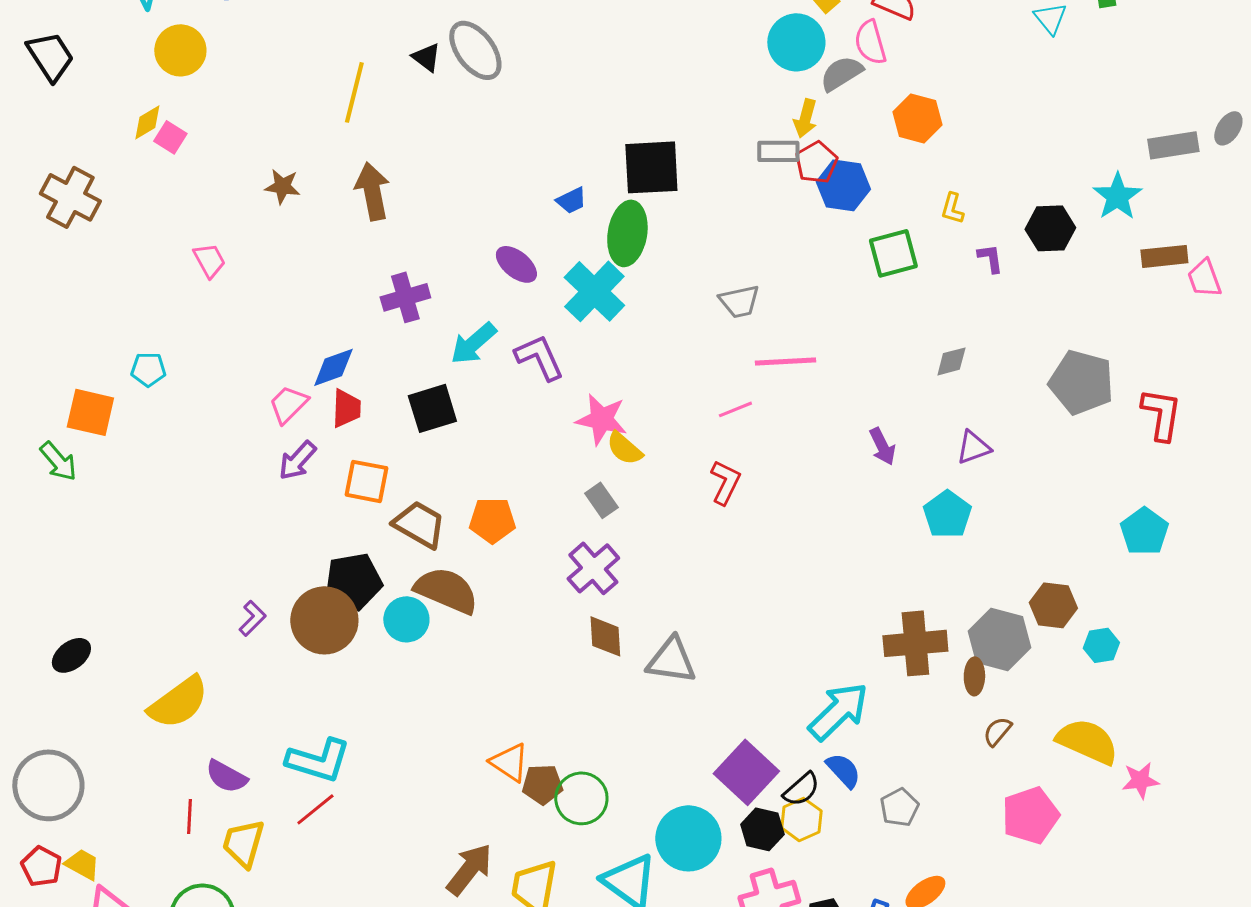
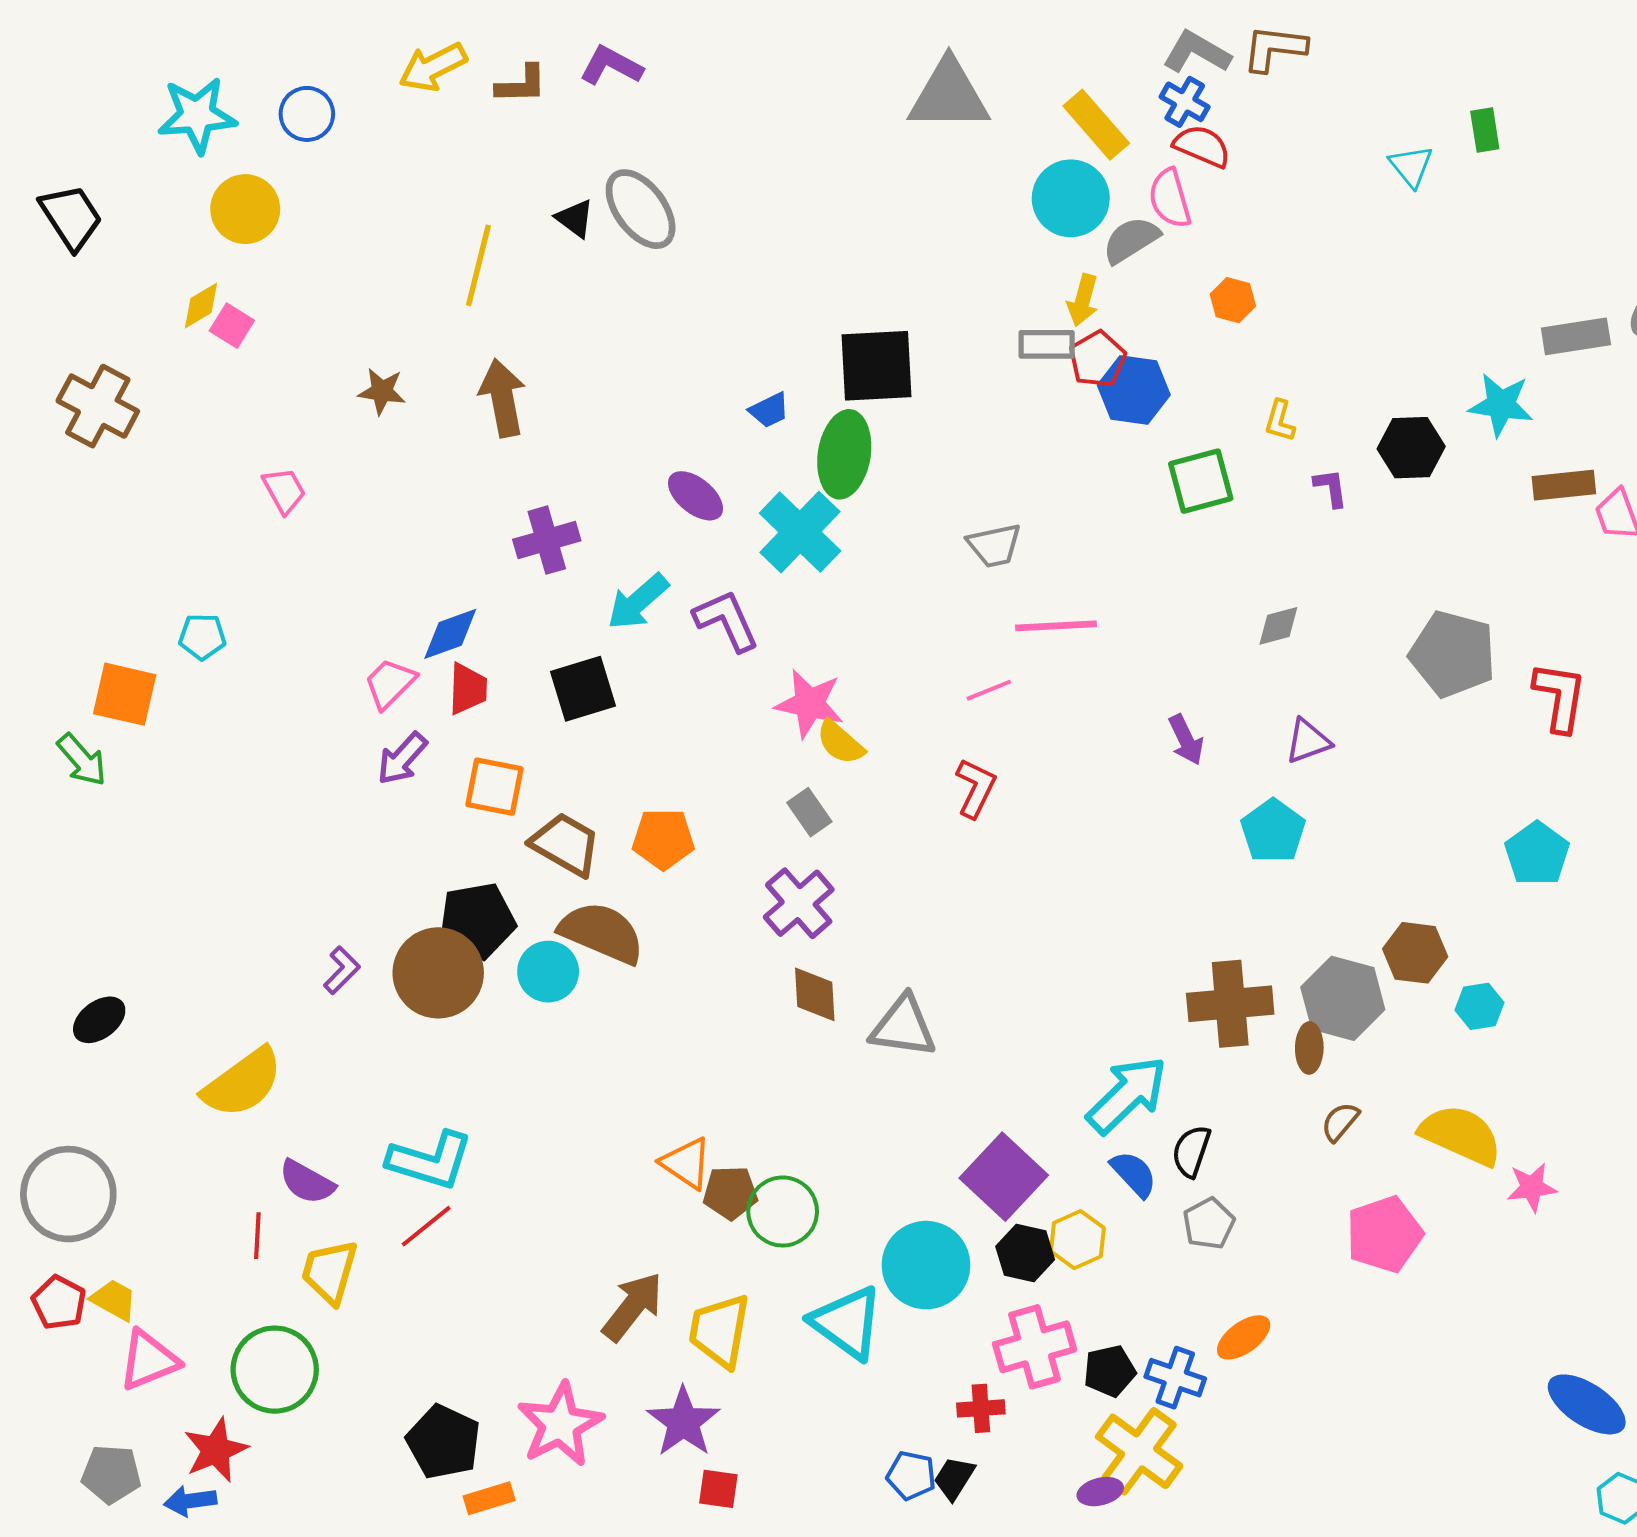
orange hexagon: (917, 118) -> (1233, 300), size x0.7
cyan star: (1117, 196) -> (1501, 405), turned -30
black semicircle: (801, 789) -> (1191, 1151), moved, turned 150

